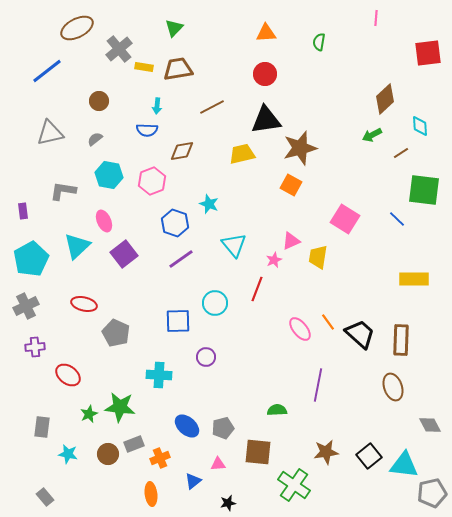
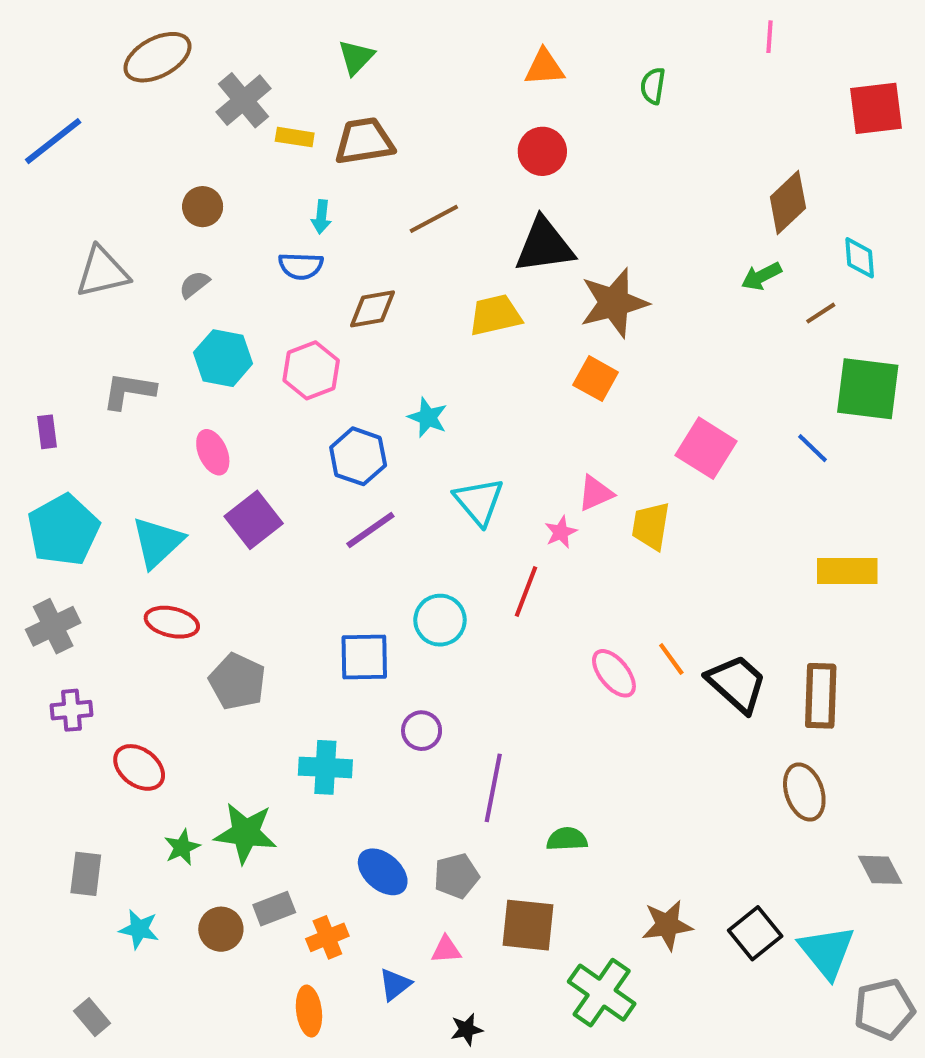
blue line: (47, 71) -> (53, 141), moved
cyan triangle: (77, 246) -> (158, 542), moved
purple line: (318, 385) -> (493, 788), moved
cyan triangle: (404, 465) -> (827, 952), turned 44

